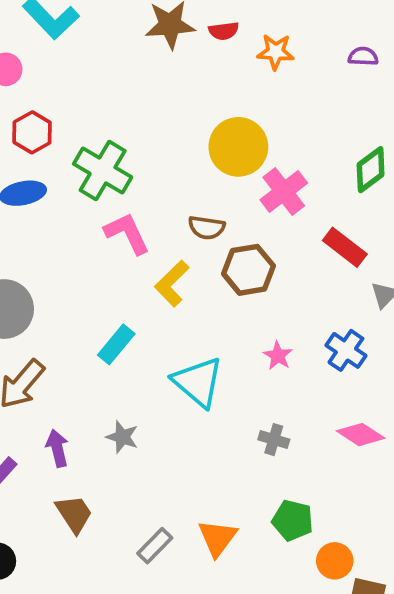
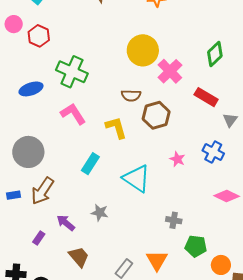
red hexagon: (32, 132) -> (39, 36), moved
pink L-shape: (127, 233) -> (73, 114), moved
yellow L-shape: (172, 283) -> (116, 128), turned 125
gray cross: (274, 440) -> (174, 220), moved
purple arrow: (57, 448) -> (66, 223), turned -30

